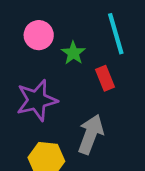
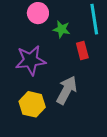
green star: (73, 53) -> (62, 29), turned -30

